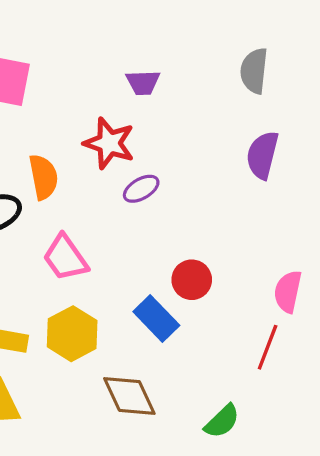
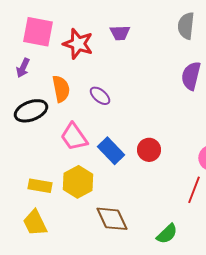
red star: (109, 143) -> (78, 44), moved
purple ellipse: (141, 189) -> (100, 96), moved, turned 70
blue rectangle: (156, 318) -> (111, 151), moved

